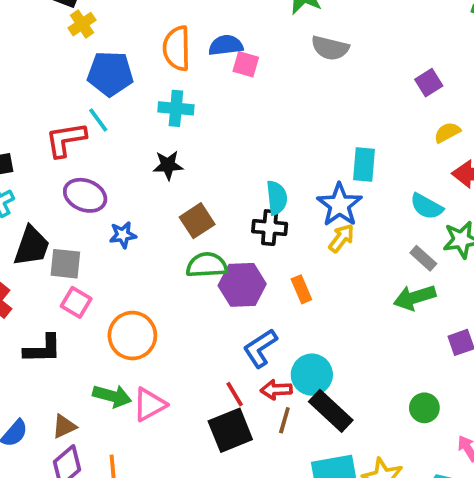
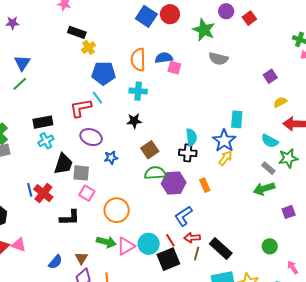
cyan circle: (312, 375) -> (149, 244), moved
brown triangle: (64, 426) -> (81, 258), turned -32

